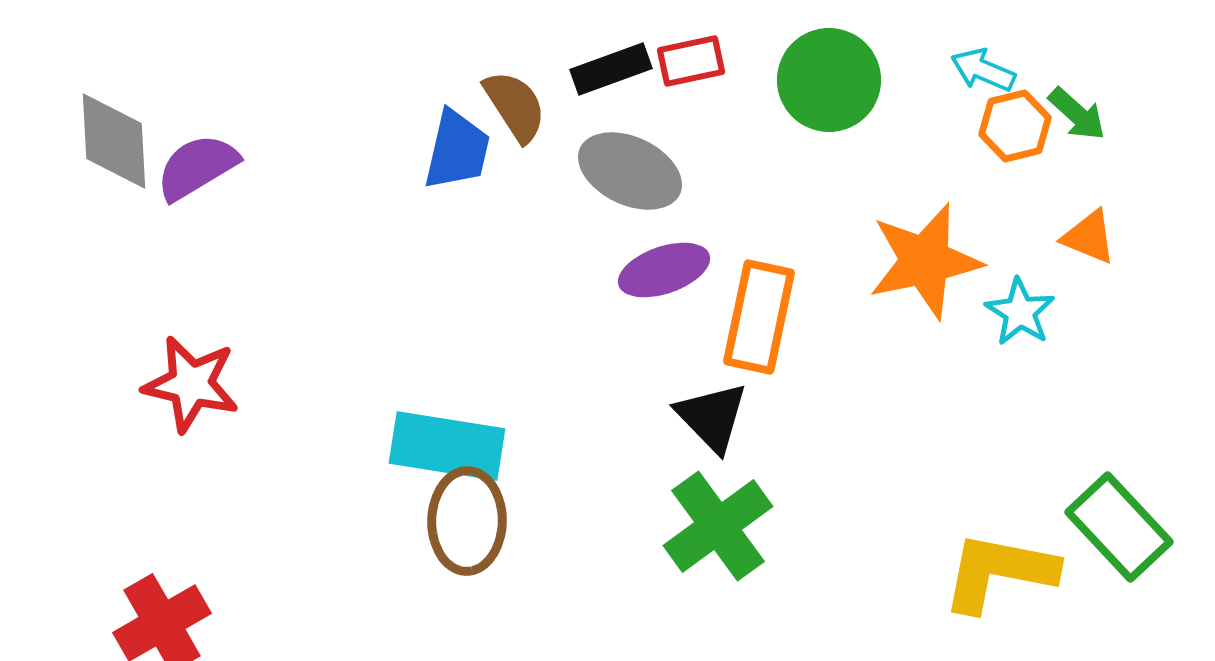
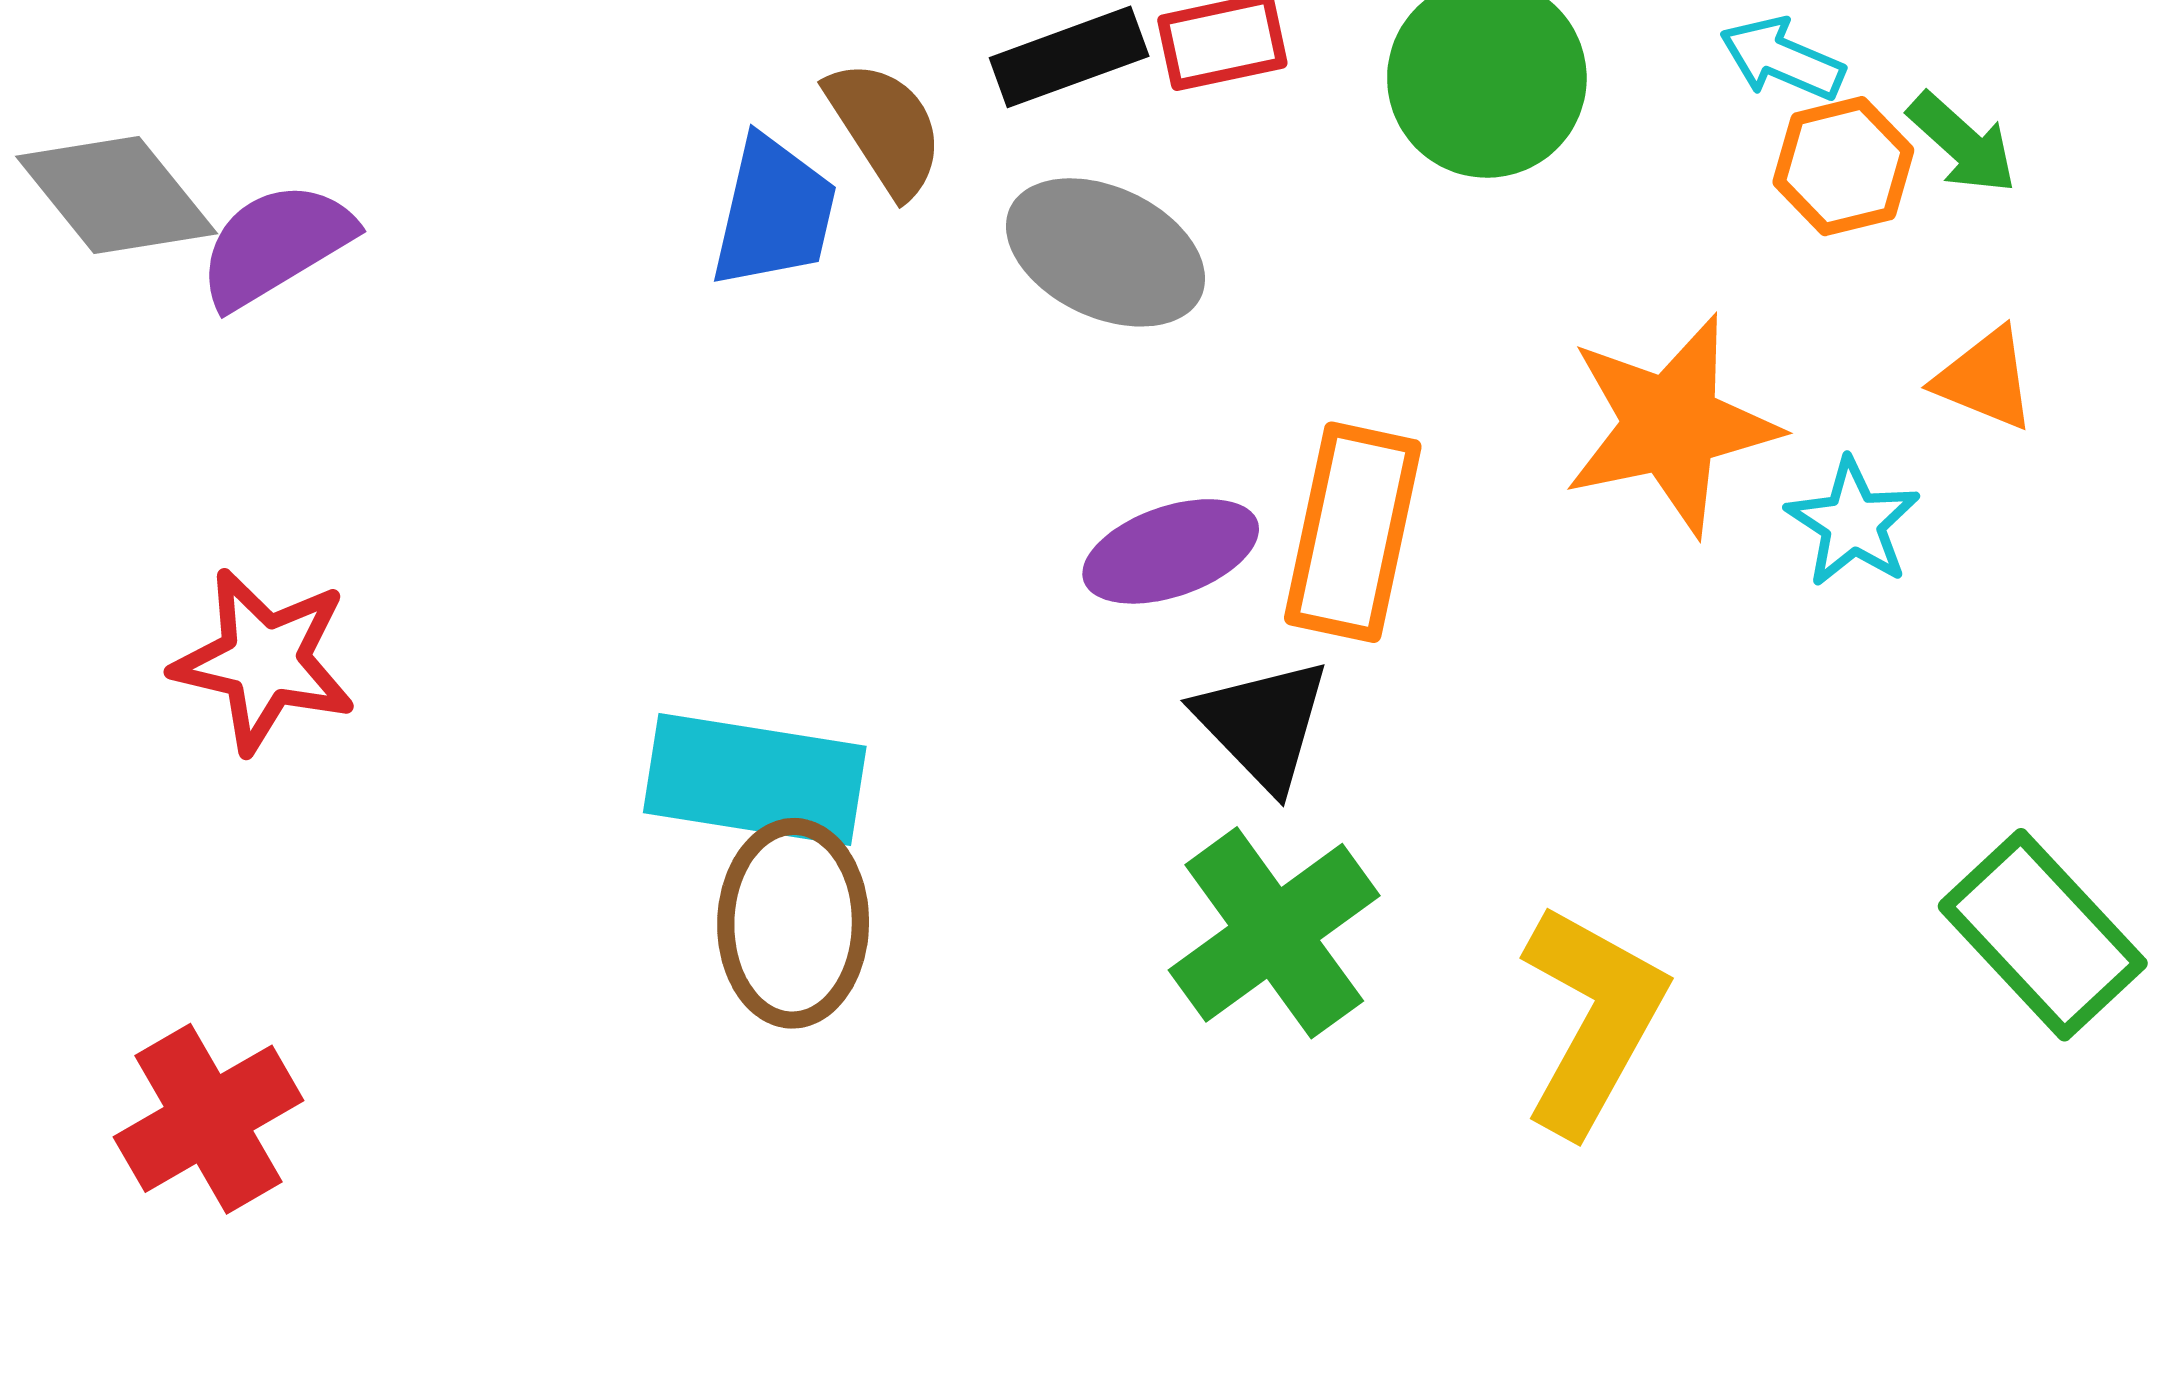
gray diamond: (114, 141) -> (117, 195), turned -36
purple ellipse: (664, 270) -> (1171, 551), moved
yellow L-shape: (999, 572) -> (1592, 1019), moved, turned 108

